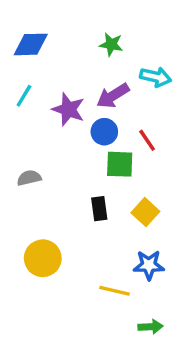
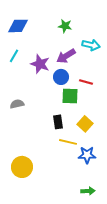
red line: (147, 140) -> (86, 82), turned -40
yellow circle: (43, 258) -> (22, 167), moved
yellow line: (115, 291) -> (68, 142), moved

